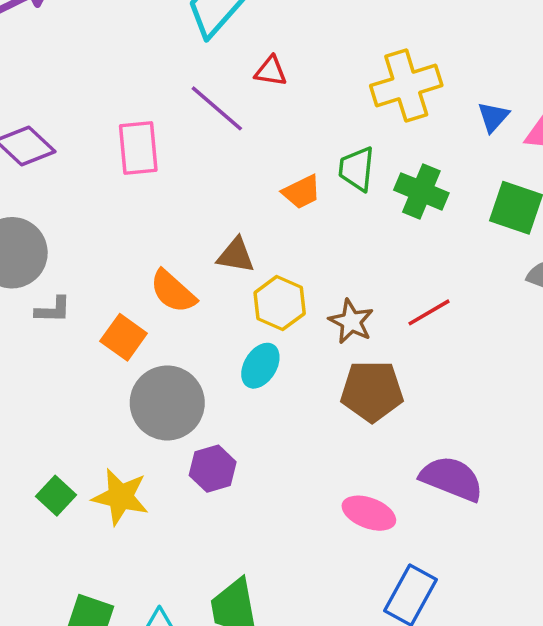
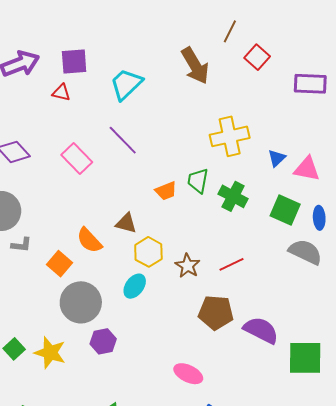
red triangle: (271, 71) -> (61, 93), moved
pink rectangle: (138, 148) -> (77, 158), turned -44
brown pentagon: (372, 391) -> (216, 312), moved
purple semicircle: (452, 479) -> (261, 330), moved

